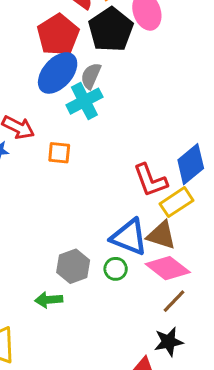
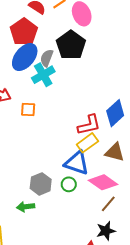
black pentagon: (111, 30) -> (71, 45), moved
red L-shape: (150, 180) -> (89, 125), turned -80
yellow rectangle: (177, 202) -> (87, 143), moved
brown triangle: (161, 235) -> (115, 152), moved

